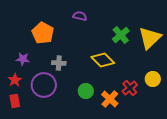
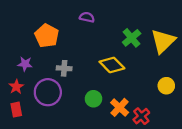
red cross: (130, 88) -> (141, 116), moved

